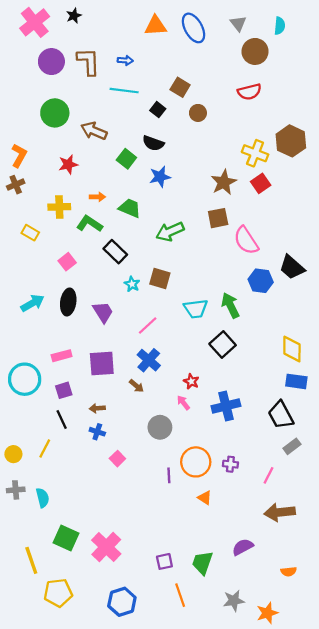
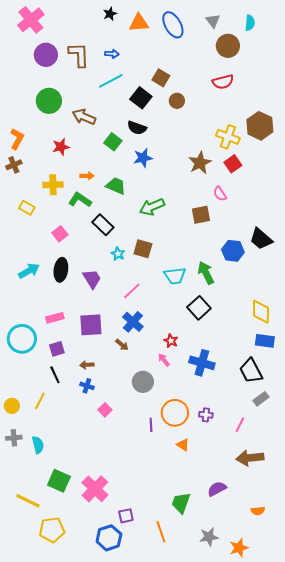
black star: (74, 16) -> (110, 14), moved
cyan line: (124, 91) -> (111, 81), turned -35
black square: (158, 110) -> (141, 98), size x1.5
brown square: (218, 218) -> (201, 215), moved
pink semicircle: (246, 240) -> (220, 194), moved, size x0.6
blue cross: (226, 406) -> (202, 363), turned 30
yellow line: (31, 560) -> (28, 501), turned -45
purple square: (164, 561) -> (126, 516), moved

